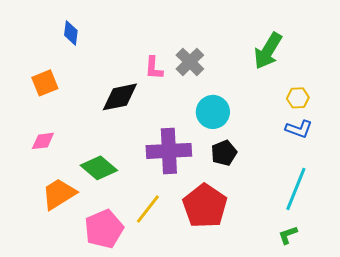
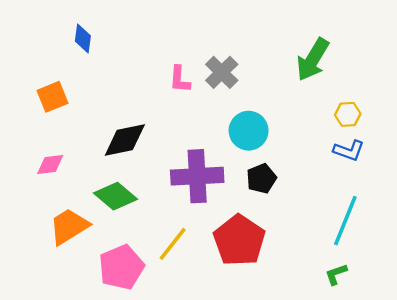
black diamond: (120, 97) -> (125, 140), moved

